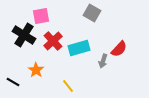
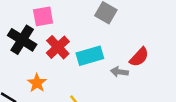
gray arrow: (103, 61) -> (119, 72), turned 80

